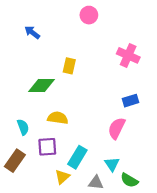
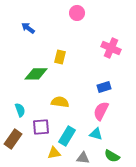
blue rectangle: (130, 101) -> (104, 87), moved
yellow semicircle: (58, 118) -> (60, 102), moved
cyan triangle: (112, 164) -> (96, 134), moved, turned -40
yellow triangle: (62, 177) -> (54, 153), turned 32

